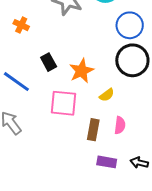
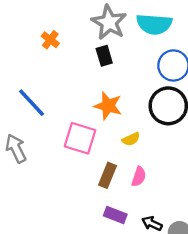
black rectangle: (49, 62) -> (104, 56), moved
orange star: (81, 71) -> (108, 106), turned 30

